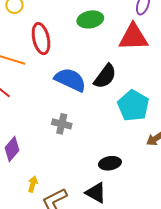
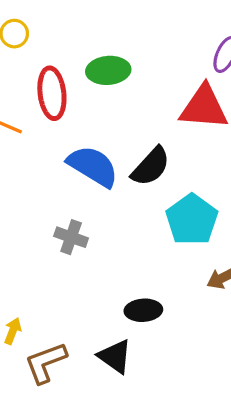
green ellipse: (90, 19) -> (108, 70), moved

